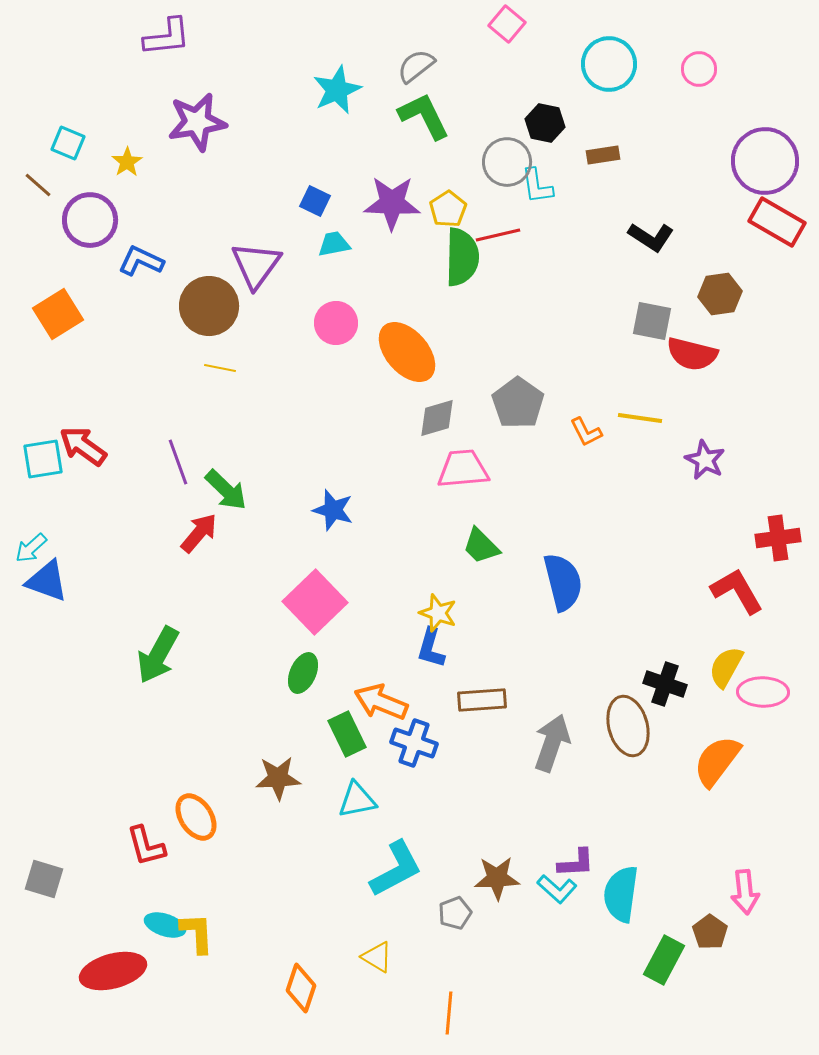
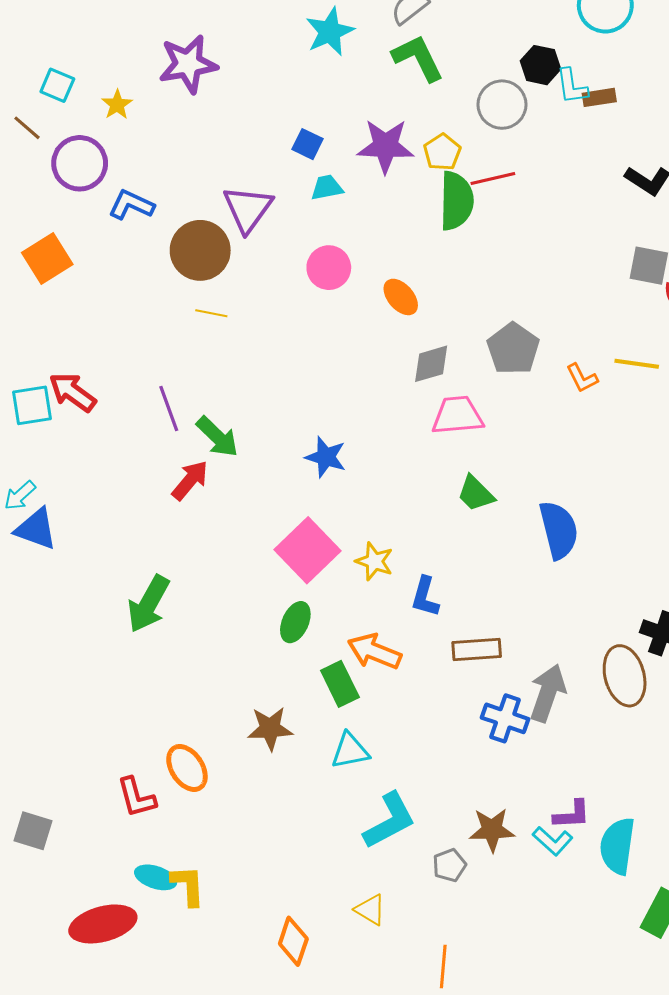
cyan L-shape: (537, 186) -> (572, 86), moved
orange ellipse: (407, 352) -> (401, 297), size x0.6
yellow star: (438, 613) -> (374, 561), moved
blue cross: (414, 743) -> (505, 718), moved

